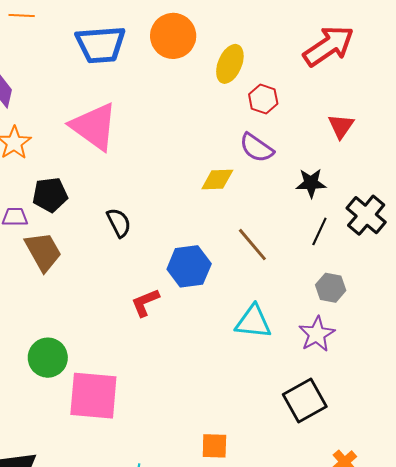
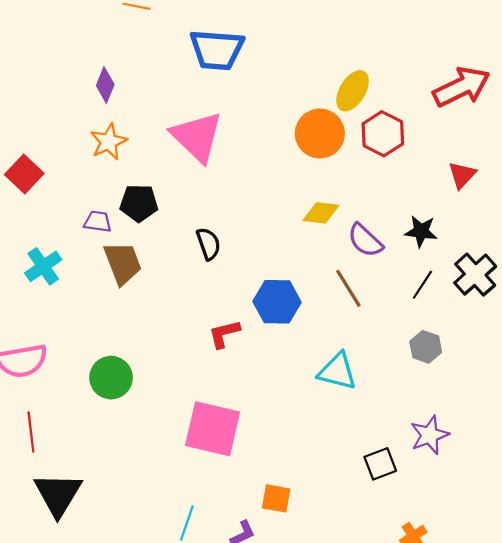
orange circle: (173, 36) -> (320, 134), moved
red hexagon: (263, 99) -> (383, 134), size x1.4
purple semicircle: (257, 148) -> (365, 240), moved
purple star: (317, 334) -> (430, 435), moved
pink square: (93, 396) -> (213, 429), moved
black square: (305, 400) -> (380, 464), size x0.7

